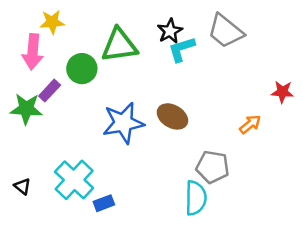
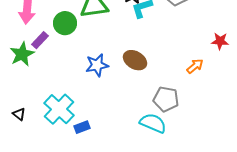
green star: (26, 109) -> (22, 54), turned -30
blue star: (123, 123) -> (97, 65), size x0.7
cyan semicircle: (196, 198) -> (153, 123), turned -68

